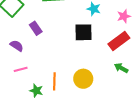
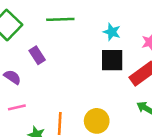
black square: (84, 32) -> (112, 60), moved

